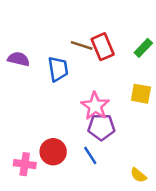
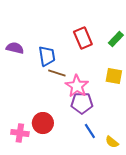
brown line: (82, 45) -> (57, 73), moved
blue line: (90, 155) -> (90, 131), moved

